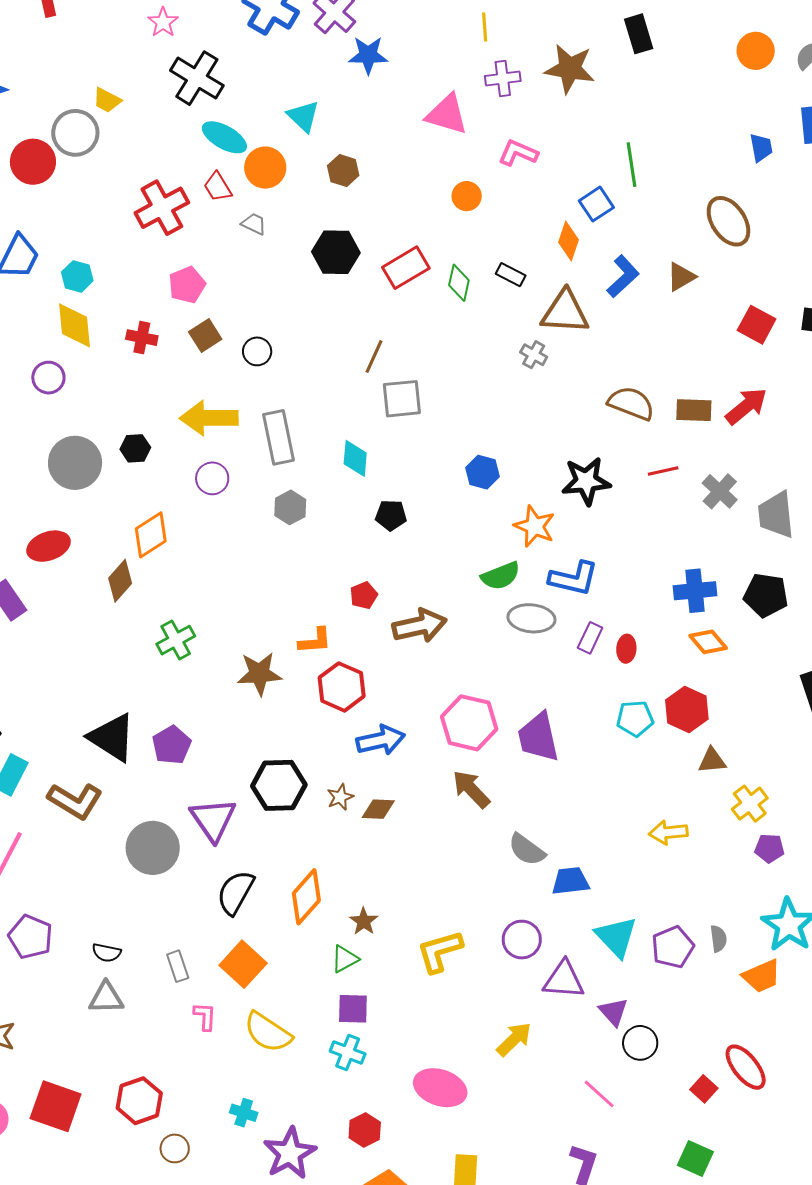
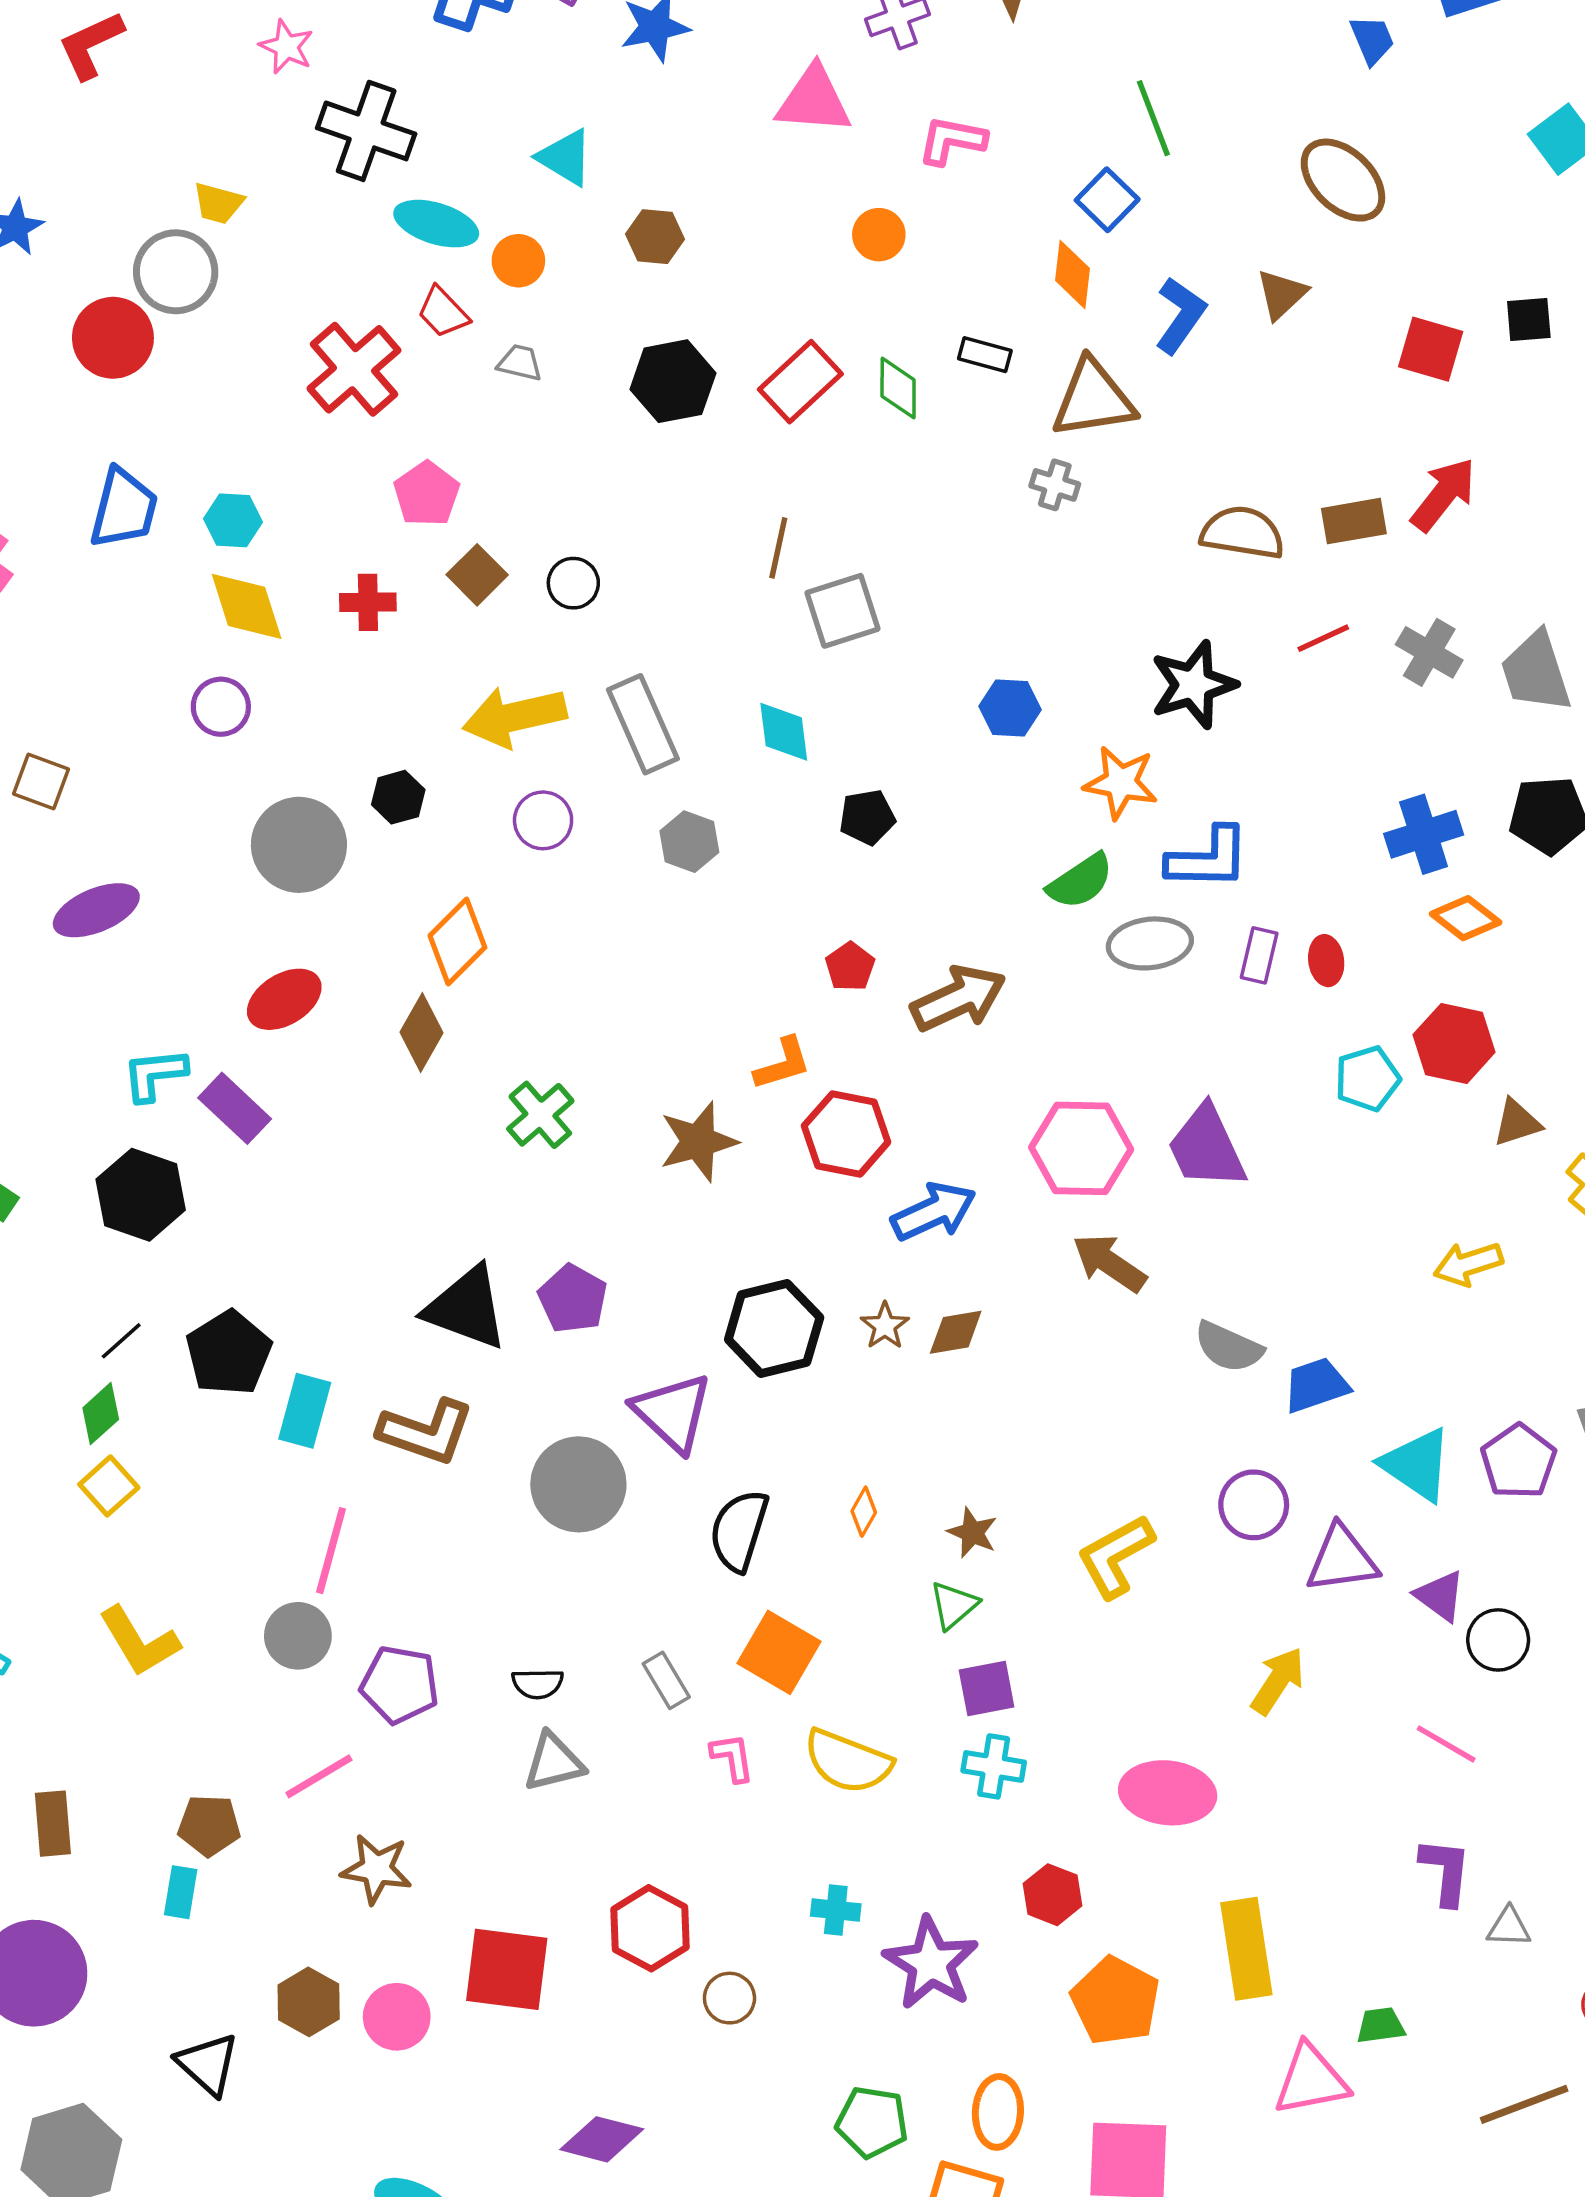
orange circle: (265, 168) -> (518, 261), size x0.7
orange diamond: (306, 897) -> (864, 1512), size x0.5

